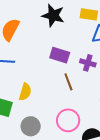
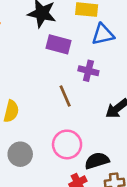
purple rectangle: (60, 55) -> (58, 44), moved

